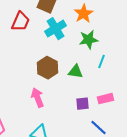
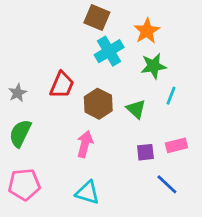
red trapezoid: (20, 22) -> (62, 85), moved
green triangle: (76, 72) -> (136, 109), turned 35
pink arrow: (38, 98) -> (85, 144), turned 36

